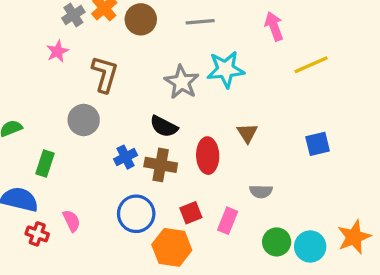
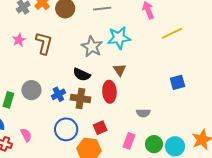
pink star: (57, 51) -> (19, 40), moved
gray circle: (84, 120) -> (31, 90), moved
brown triangle: (247, 133) -> (120, 70), moved
pink rectangle: (228, 221) -> (129, 141), moved

